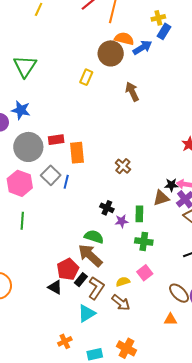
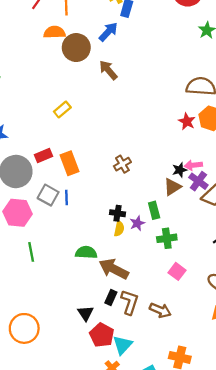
orange semicircle: (124, 39) -> (54, 32), moved
yellow rectangle: (86, 77) -> (62, 109), moved, turned 42
brown arrow: (132, 92) -> (108, 70), moved
brown cross: (123, 166) -> (122, 164), turned 35
green semicircle: (94, 237) -> (86, 252), moved
red pentagon: (68, 269) -> (102, 335), moved
yellow semicircle: (123, 282) -> (119, 229), moved, turned 136
black triangle: (55, 287) -> (86, 313), turned 42
cyan triangle: (87, 313) -> (123, 345), moved

